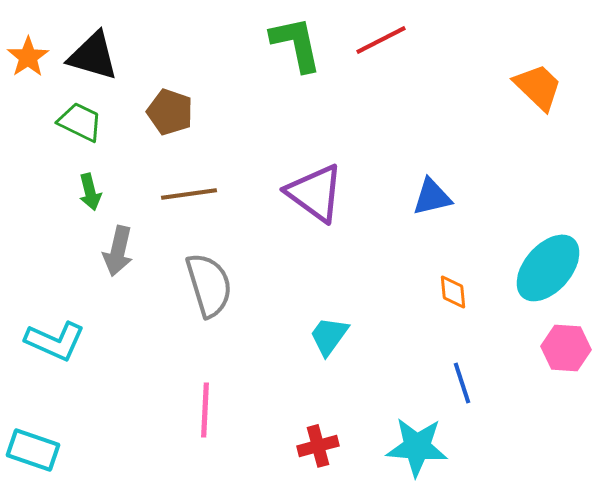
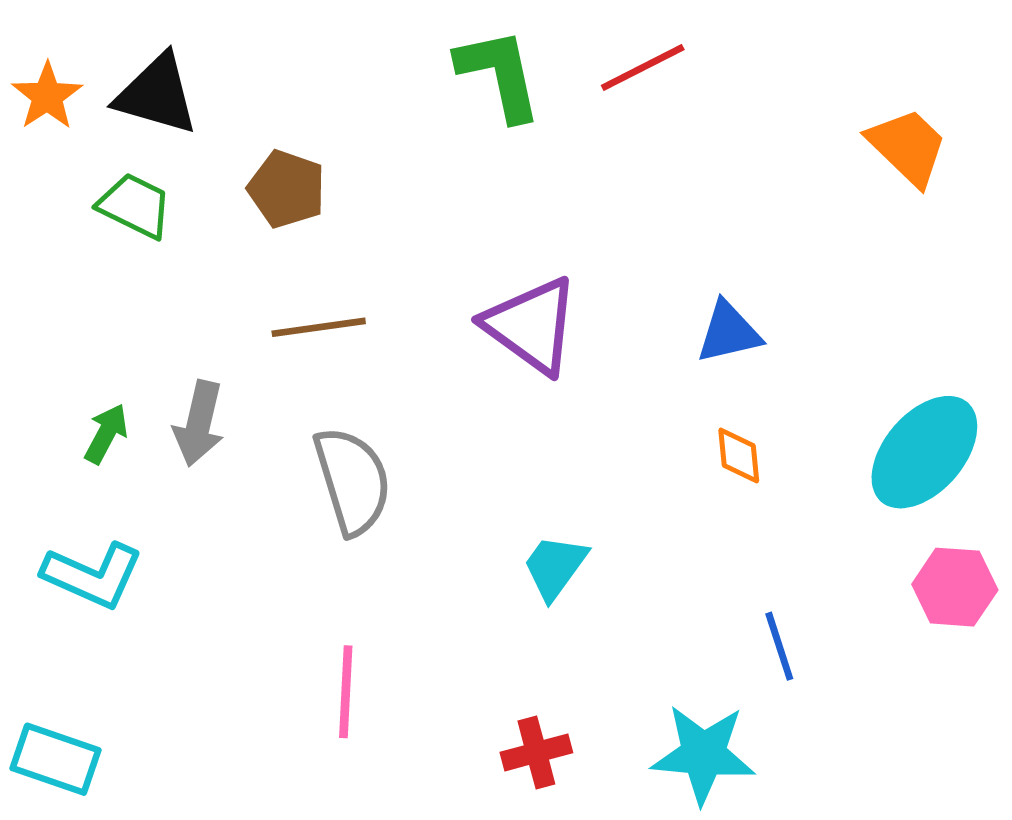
green arrow: (90, 192) -> (106, 434), moved, turned -138
orange diamond: (453, 292) -> (739, 456), moved

